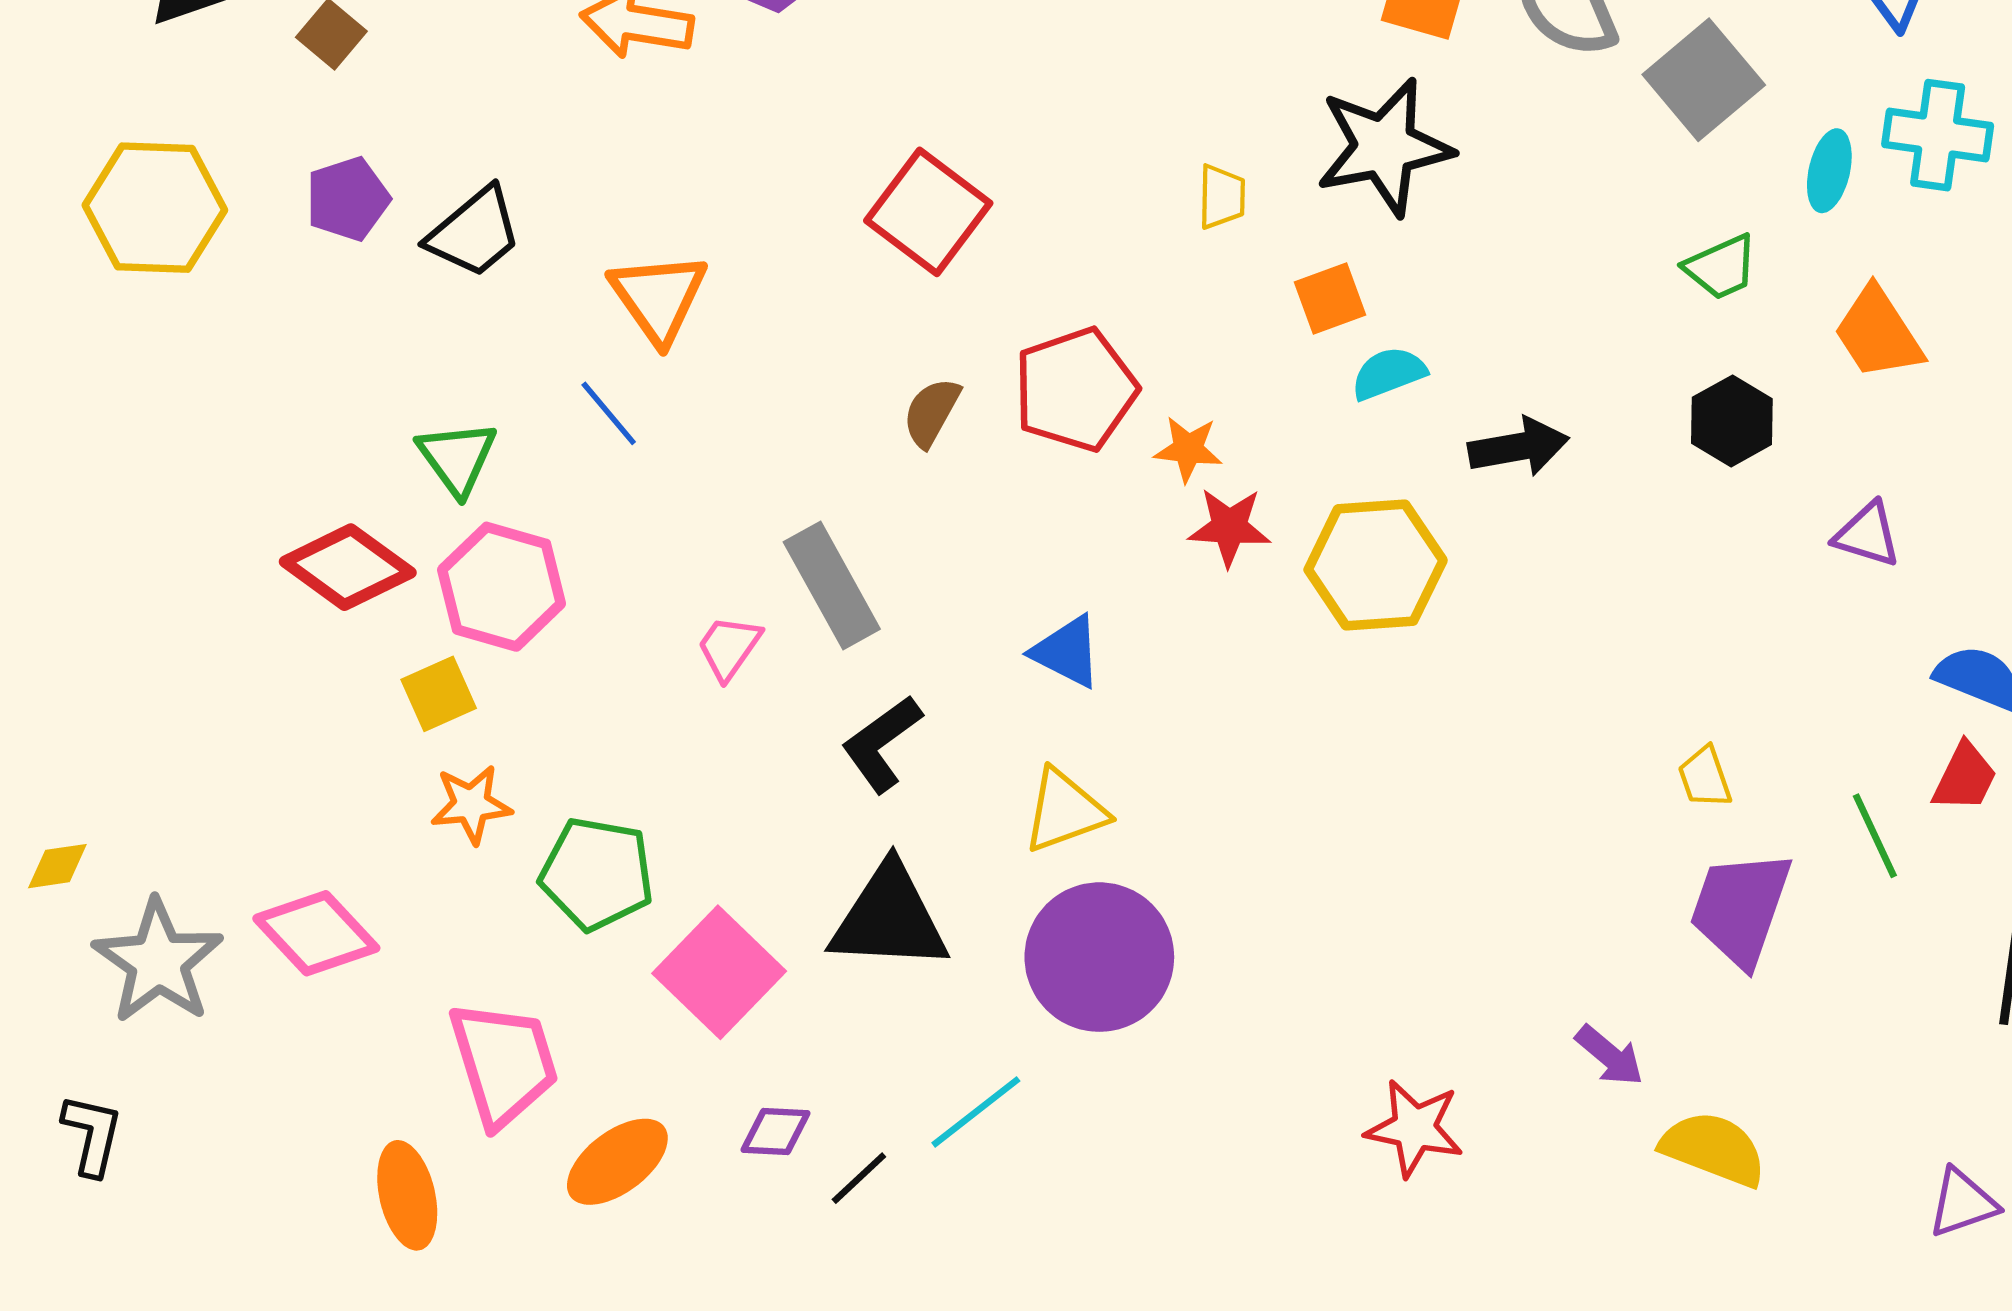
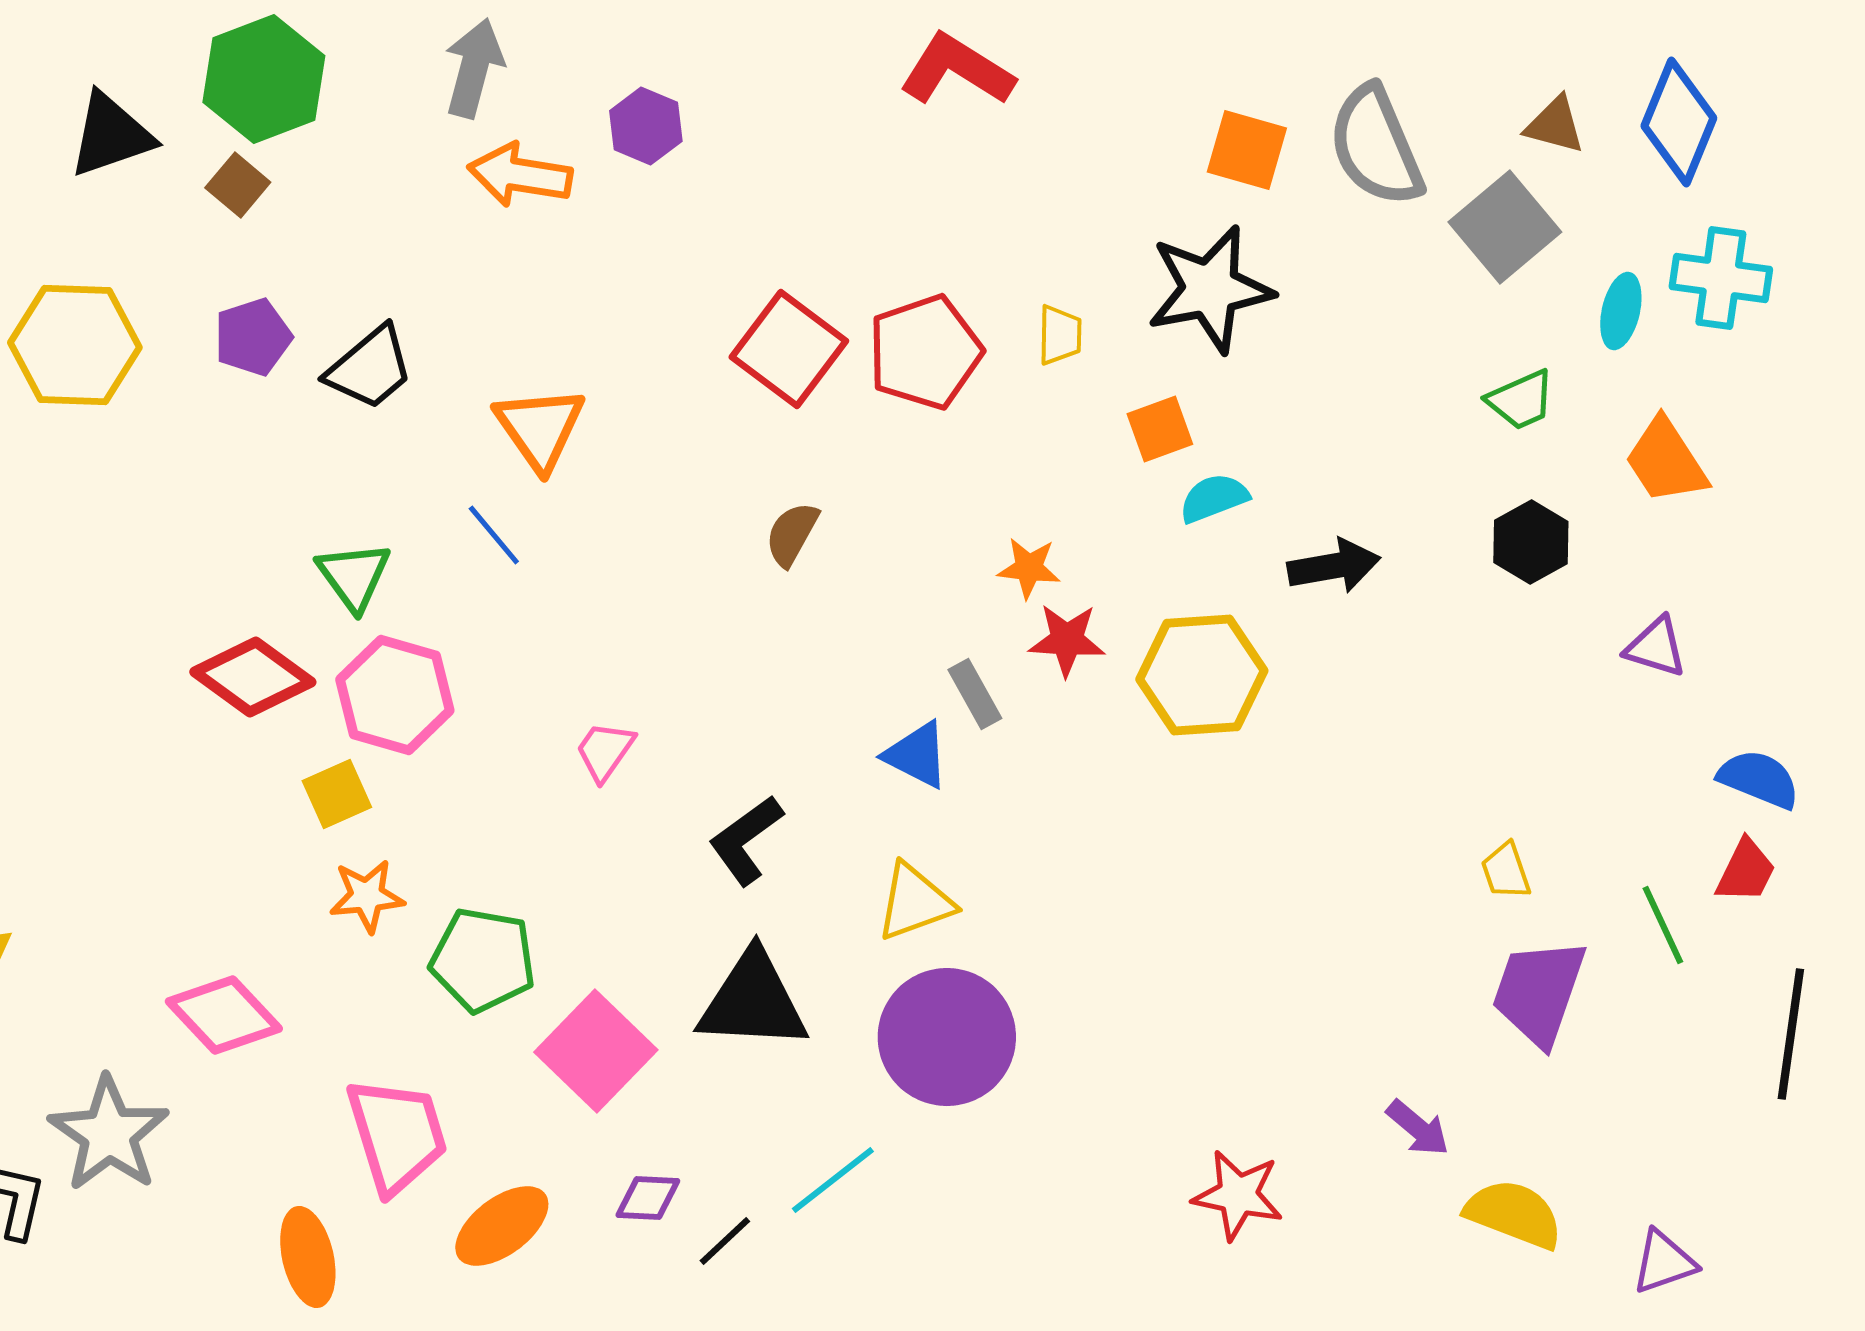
red pentagon: (1076, 390) -> (925, 352), moved
gray rectangle: (832, 586) -> (975, 694), moved, size x0.6
gray star: (158, 961) -> (109, 1134), moved
purple triangle: (1963, 1203) -> (1664, 1262), moved

